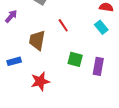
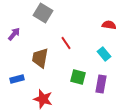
cyan rectangle: (101, 27) -> (104, 54), moved
red star: (40, 81) -> (43, 99), turned 30

